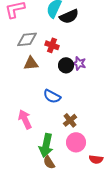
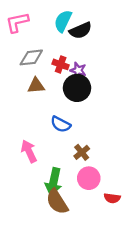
purple star: (79, 63) -> (78, 70), moved
black circle: (66, 65) -> (77, 88), size x1.5
brown semicircle: (49, 162) -> (57, 202), size x1.6

